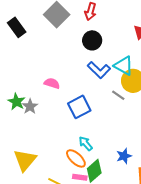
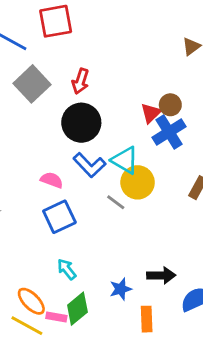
black circle: (92, 40) -> (81, 123), size x1.4
pink semicircle: (52, 83) -> (52, 180), moved
orange ellipse: (76, 158) -> (31, 301), moved

